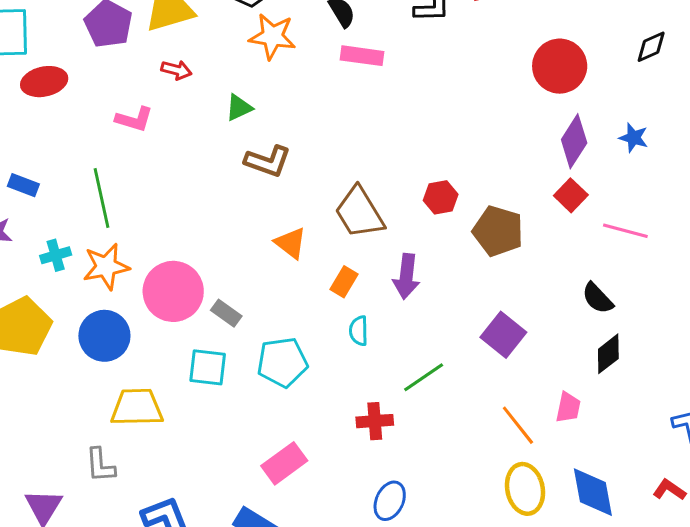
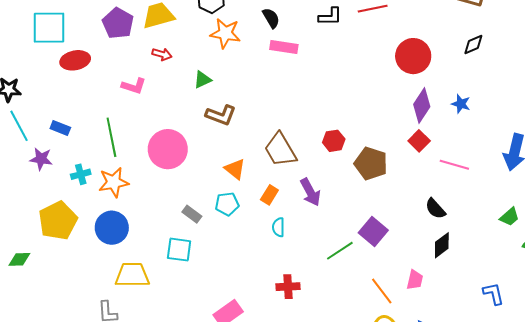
purple arrow: (406, 276) -> (310, 192), turned -36
pink circle: (173, 291) -> (168, 149), moved
cyan pentagon: (282, 362) -> (227, 204), moved, size x0.7
green line: (424, 377) -> (340, 251), moved

